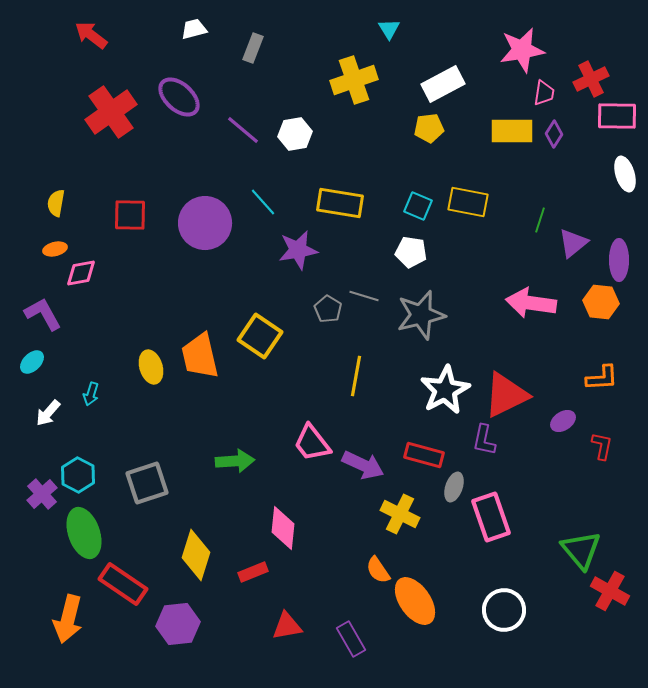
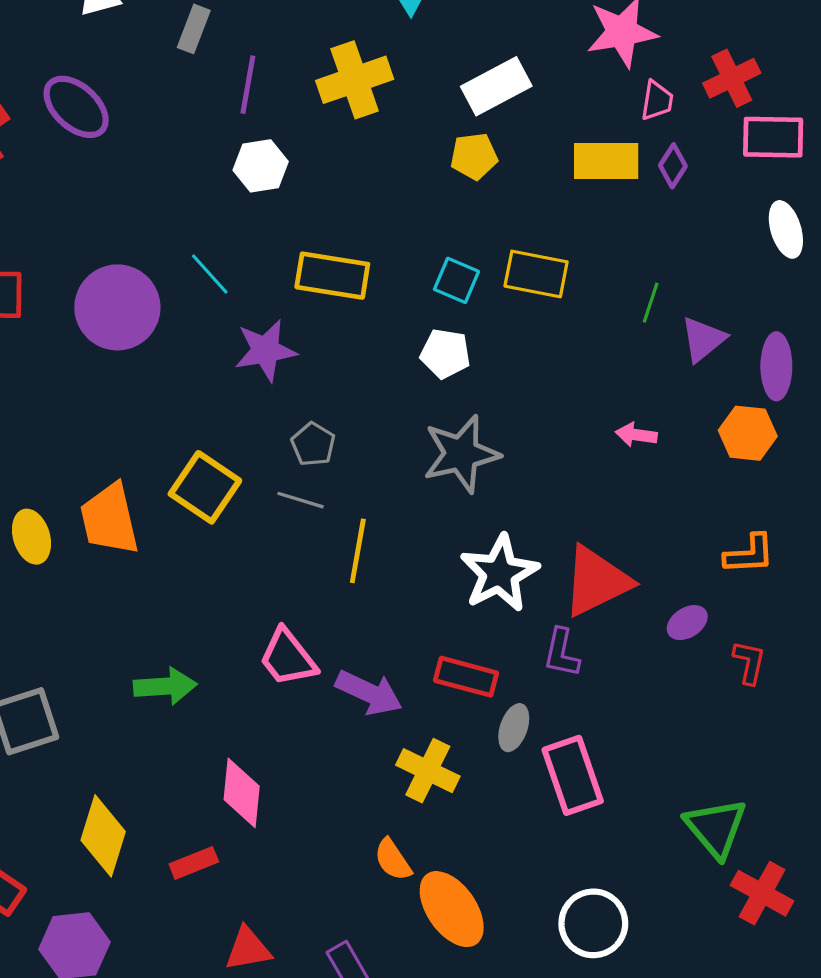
purple line: (243, 130) -> (248, 85), moved, turned 60
gray line: (364, 296) -> (300, 500), moved
pink arrow: (531, 303) -> (636, 435), size x0.5

